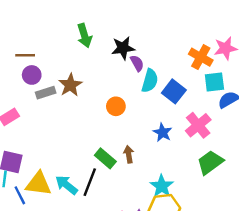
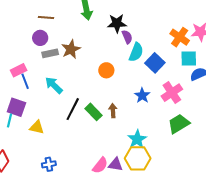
brown line: (25, 55) -> (46, 18), moved
black line: (90, 182) -> (73, 109), moved
yellow triangle: (39, 184) -> (37, 127), size x0.7
cyan arrow: (67, 185) -> (54, 85), moved
blue line: (20, 195) -> (25, 81), moved

